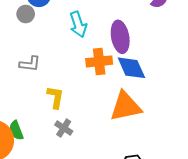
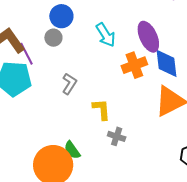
gray L-shape: (30, 64) -> (69, 84), turned -50
blue diamond: (131, 68) -> (166, 63), turned 32

